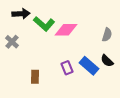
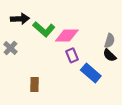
black semicircle: (107, 61) -> (110, 55), moved
purple rectangle: (67, 68) -> (72, 55), moved

